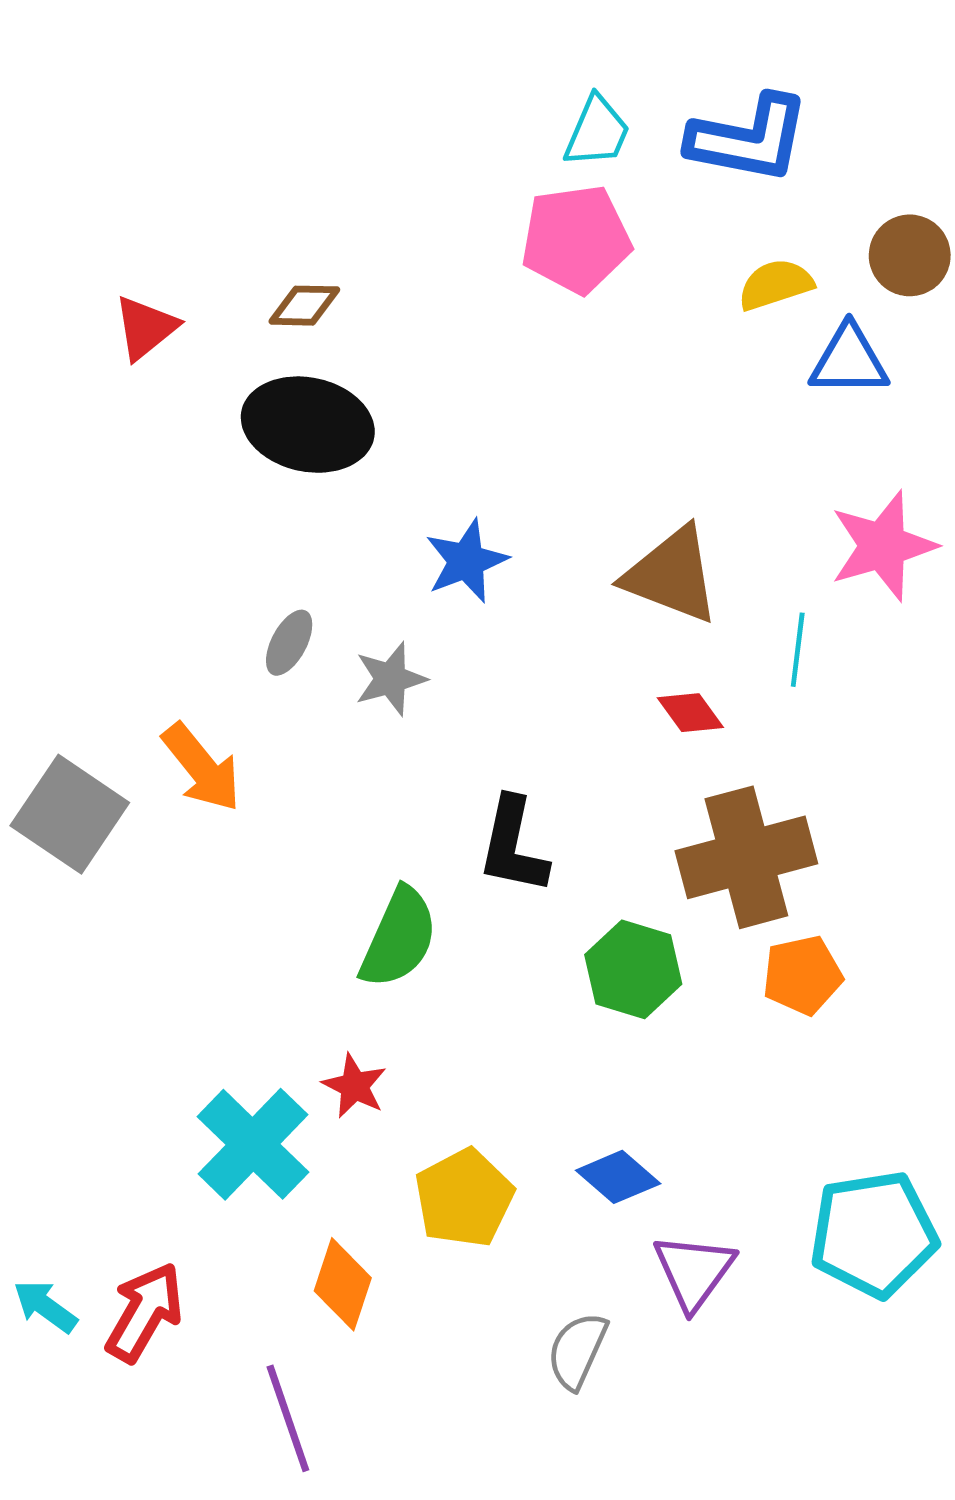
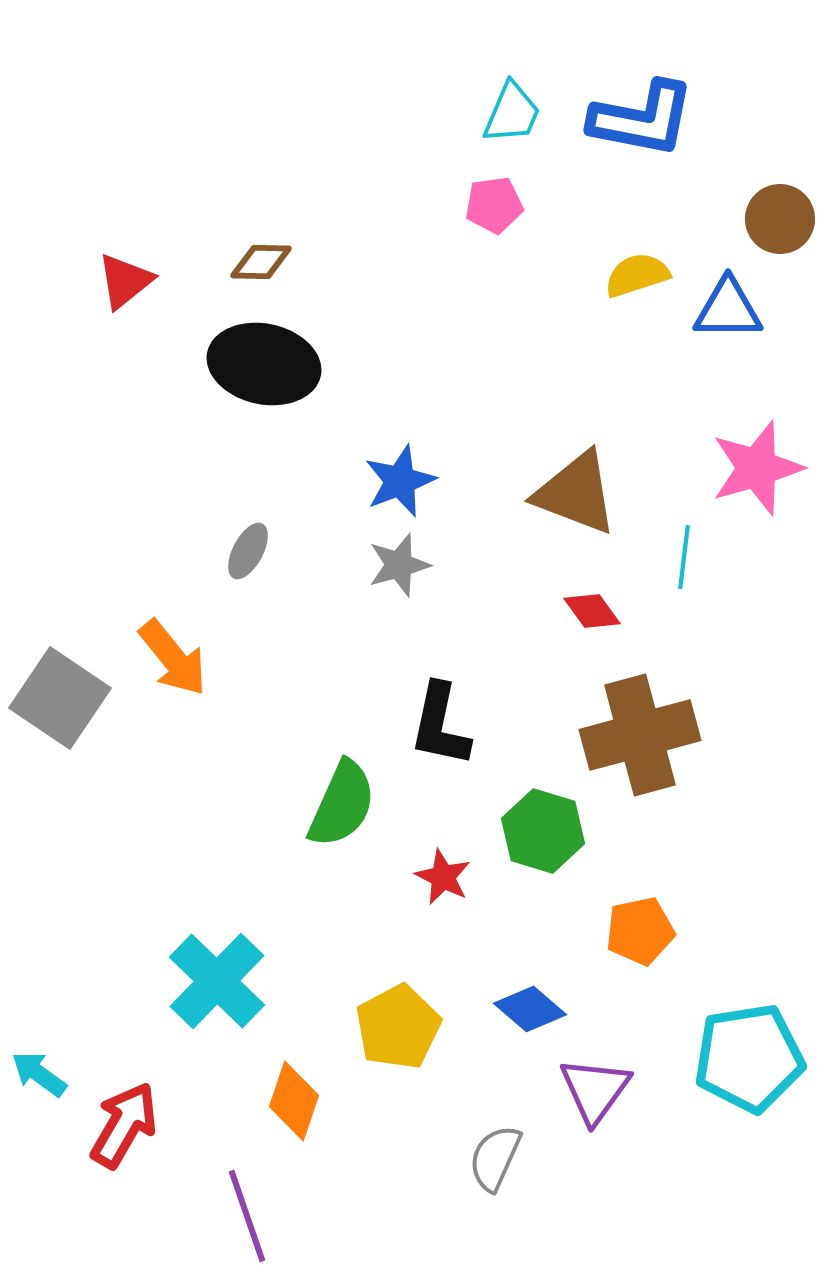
pink pentagon: (576, 239) -> (494, 205), size x0.6
yellow semicircle: (776, 285) -> (637, 275), moved
gray star: (391, 679) -> (399, 565), moved
orange pentagon: (802, 975) -> (640, 931), moved
red star: (354, 1086) -> (443, 877), moved
cyan arrow: (45, 1306) -> (39, 1074), moved

